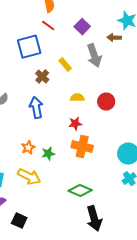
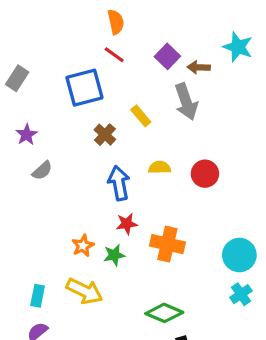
brown arrow: (114, 38) -> (199, 67), moved
blue arrow: (36, 108) -> (119, 183), moved
red star: (75, 124) -> (127, 224), moved

